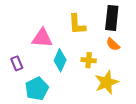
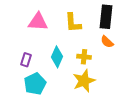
pink triangle: (42, 38) -> (38, 22), moved
purple rectangle: (17, 63) -> (26, 60), moved, turned 40
yellow star: (107, 82) -> (84, 81), moved

